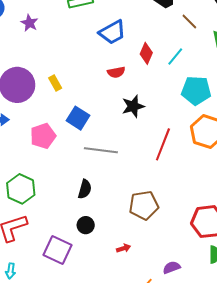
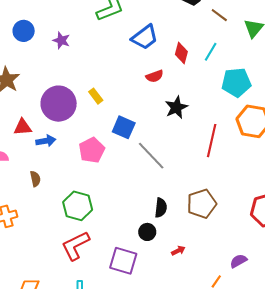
gray line: (101, 150) -> (151, 156), turned 48
black semicircle: (85, 189) -> (161, 208), moved
red arrow: (124, 248) -> (178, 251), moved

